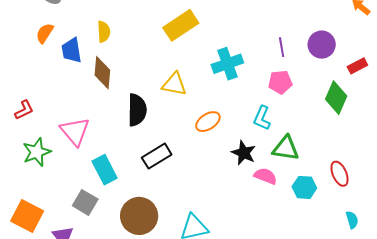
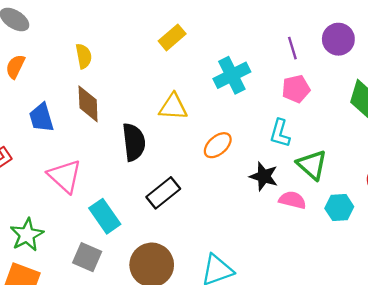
yellow rectangle: (181, 25) -> (172, 37), size x0.7
blue trapezoid: (72, 50) -> (41, 118), moved
green triangle: (286, 148) -> (312, 165), turned 40
green star: (37, 152) -> (27, 235), moved

